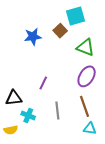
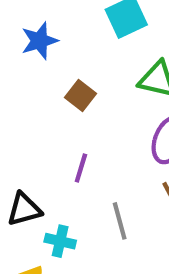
brown square: (60, 31) -> (80, 95), moved
blue star: (33, 37) -> (39, 41), moved

